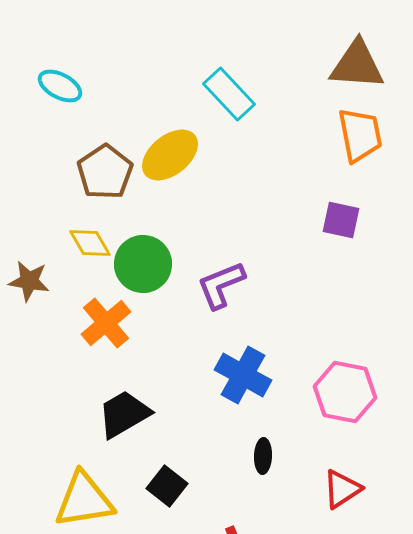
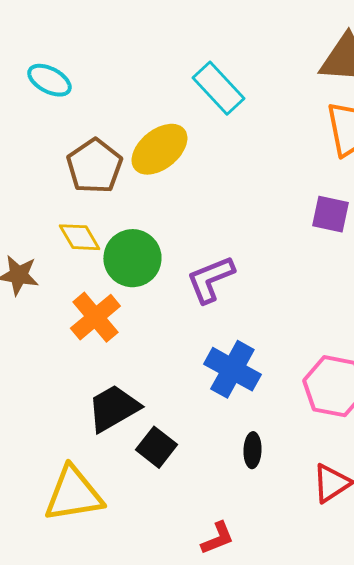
black square: (167, 486) -> (156, 447), moved

